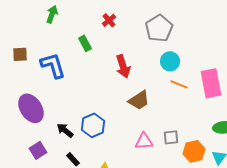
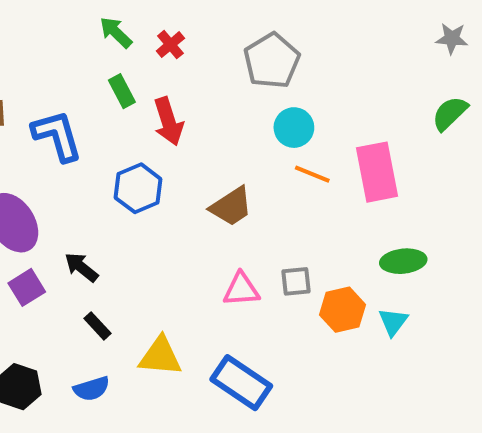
green arrow: (52, 14) -> (116, 32), moved, turned -66
red arrow: (123, 66) -> (168, 121), moved
blue hexagon: (93, 125) -> (138, 188), moved
purple square: (38, 150) -> (27, 287), moved

